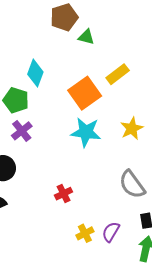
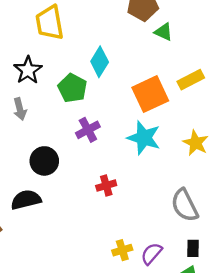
yellow star: (132, 128) -> (196, 143), turned -30
purple cross: (22, 131) -> (88, 130), moved
red cross: (64, 194) -> (106, 186), moved

